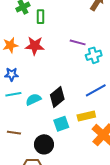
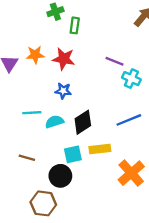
cyan cross: (94, 55) -> (131, 79), turned 35
blue star: (12, 74) -> (63, 91), moved
yellow rectangle: (86, 116) -> (100, 149), moved
cyan square: (61, 124) -> (73, 154), moved

